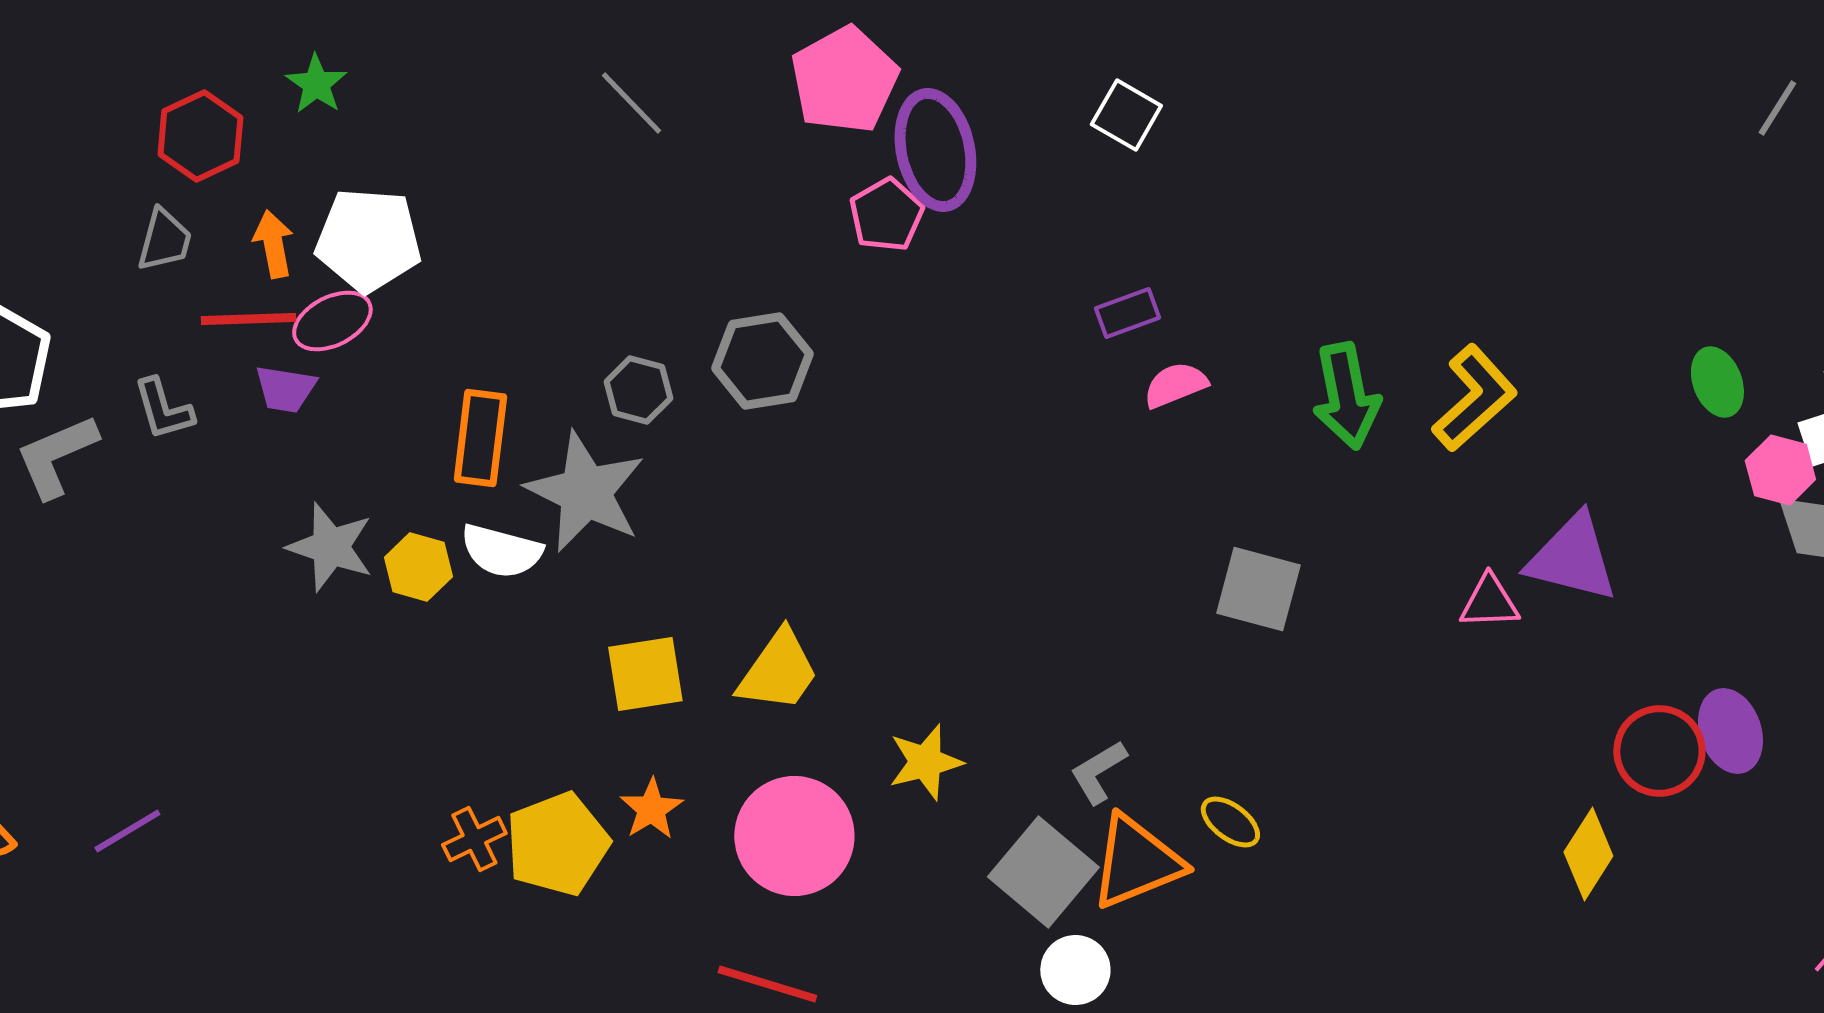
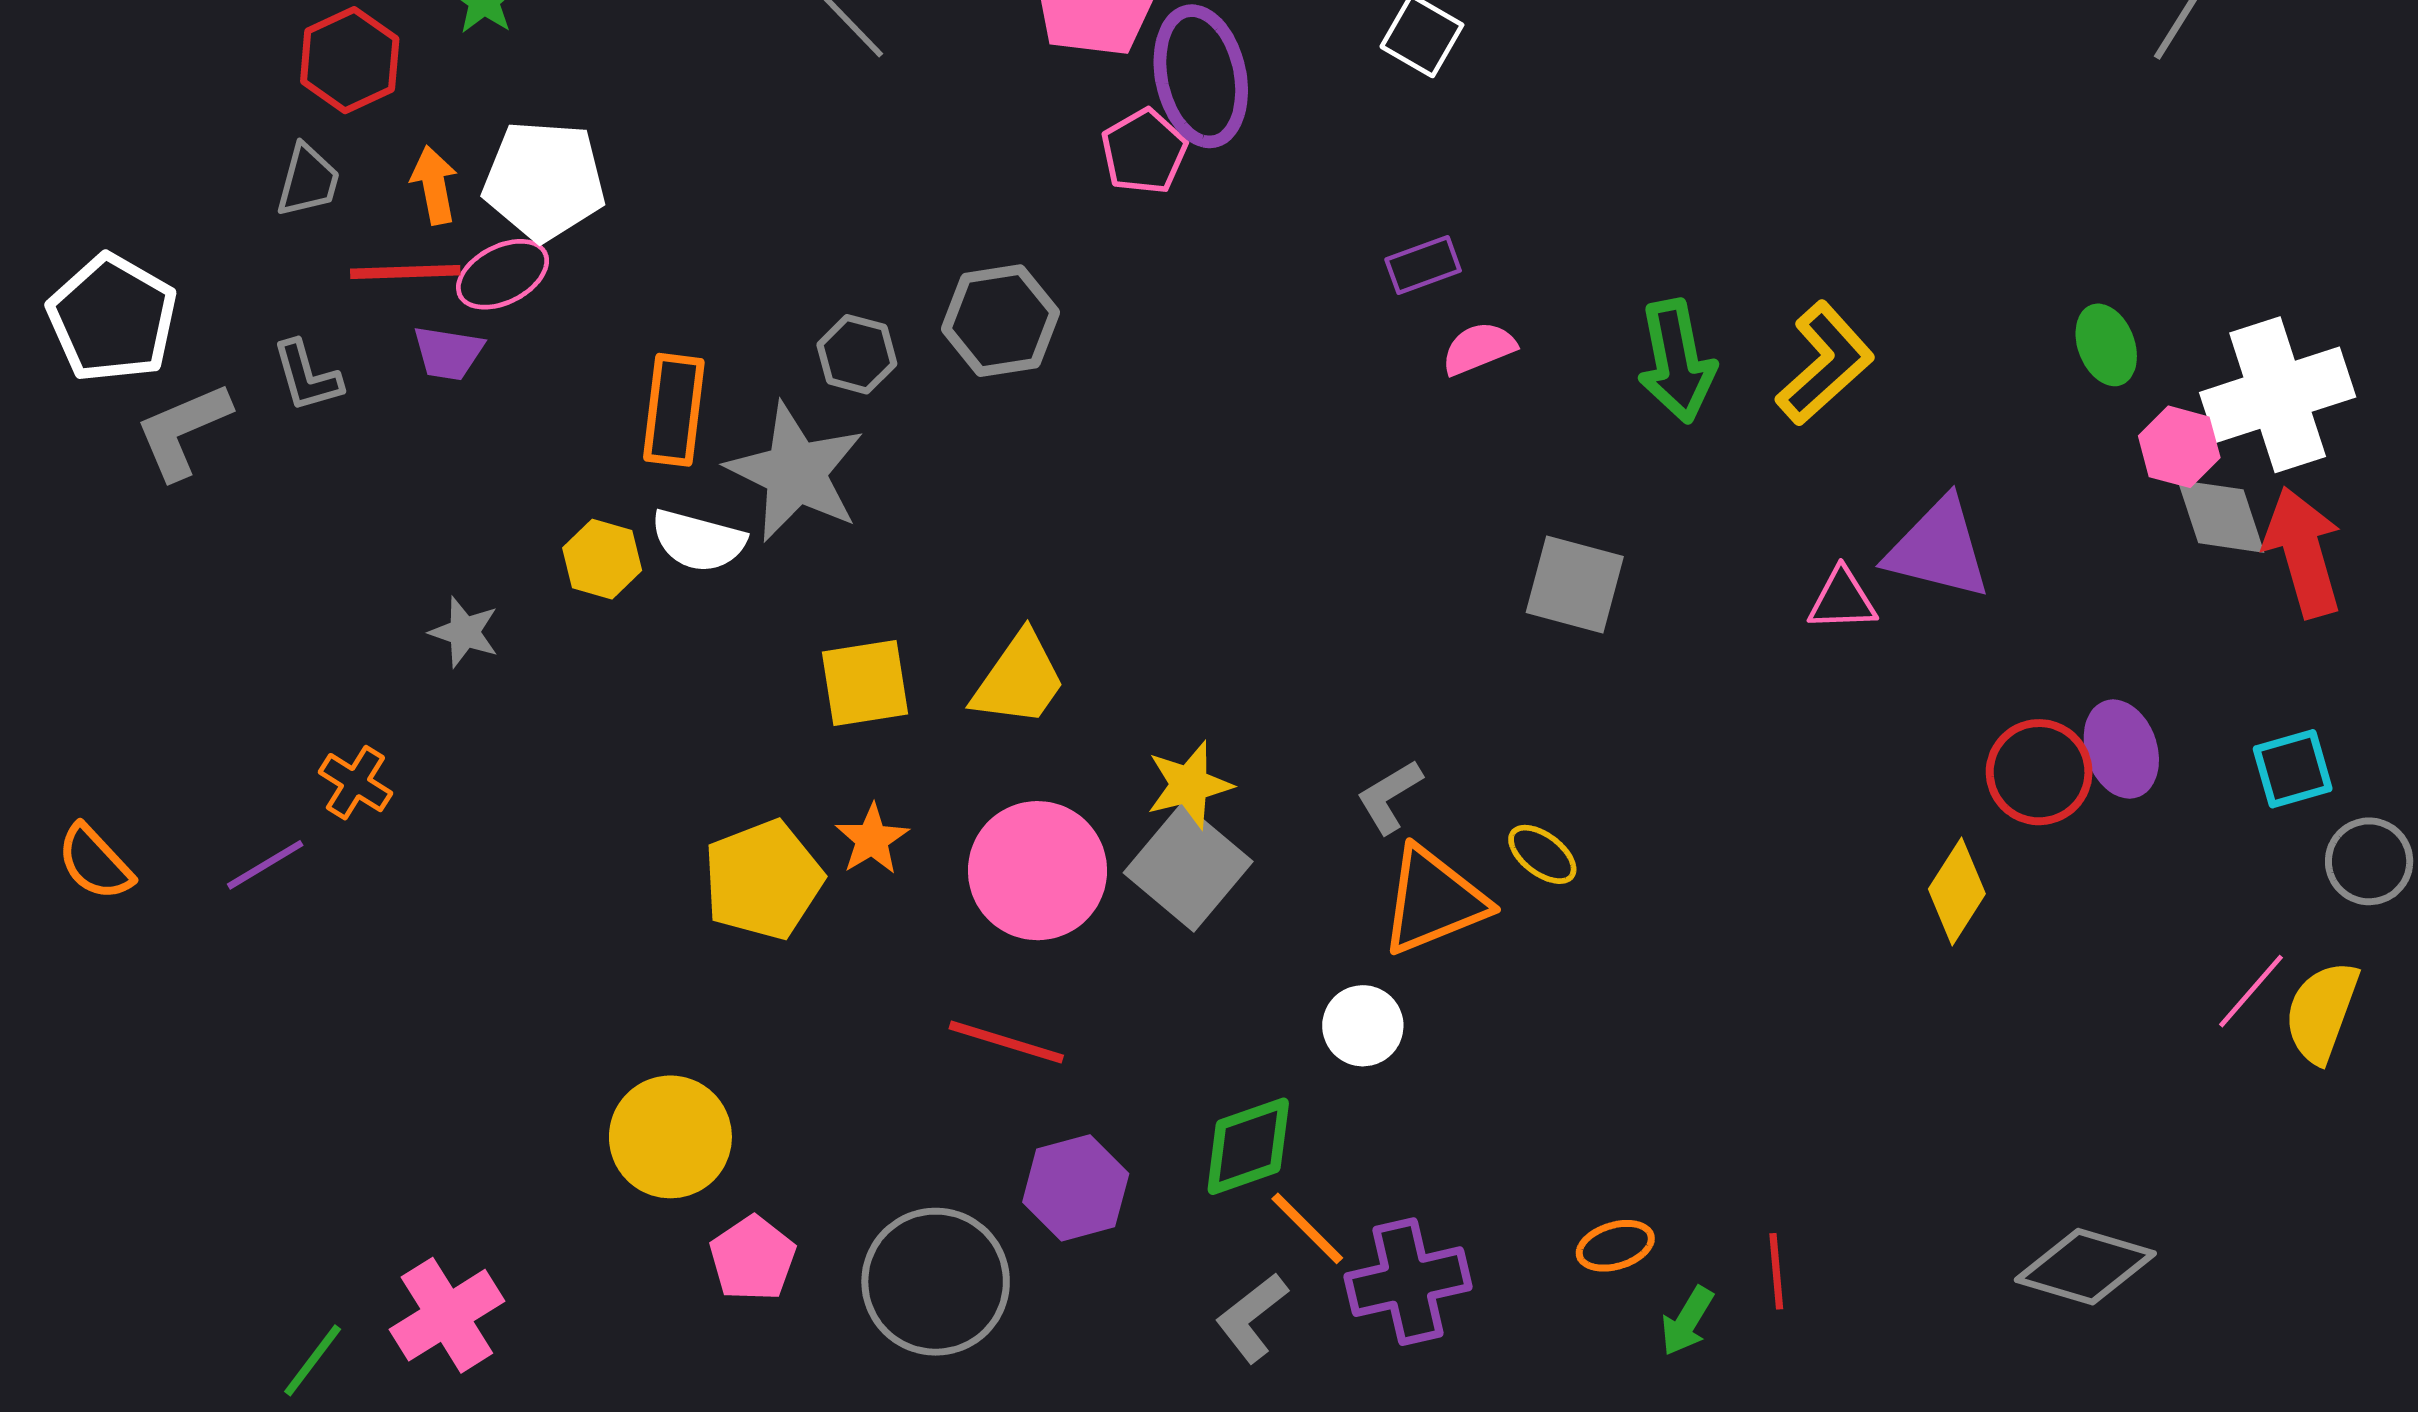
gray star: (330, 547) -> (464, 632), moved, size x0.7
orange cross: (474, 839) -> (355, 783), moved, turned -32
gray square: (1043, 872) -> (1188, 867), moved

